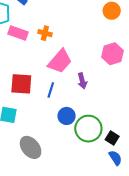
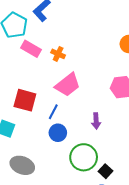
purple arrow: (82, 81) -> (96, 121), moved
blue circle: (67, 116) -> (58, 133), moved
gray ellipse: (31, 147) -> (22, 165), turned -40

